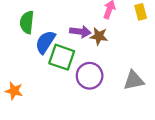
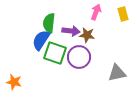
green semicircle: (27, 22) -> (49, 23), moved
purple circle: (90, 76) -> (79, 57), moved

